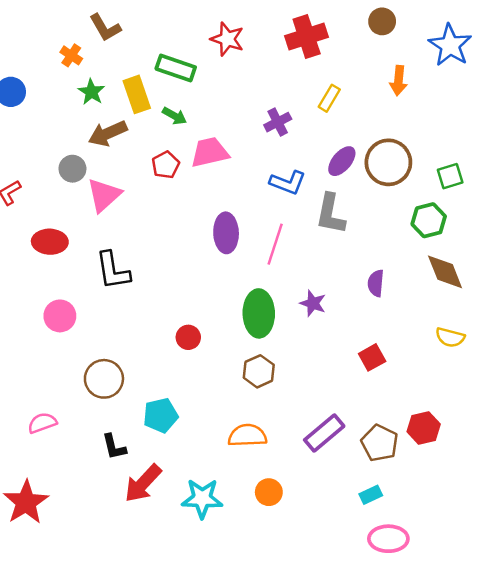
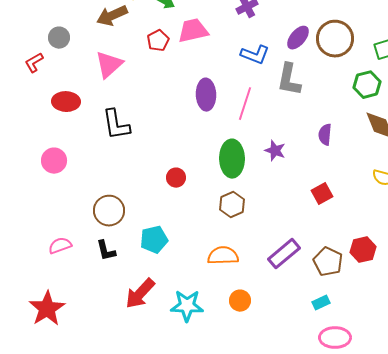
gray circle: (72, 169) -> (59, 38), moved
pink circle: (60, 316) -> (54, 161), moved
black L-shape: (114, 447) -> (106, 251), moved

